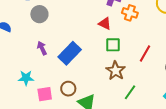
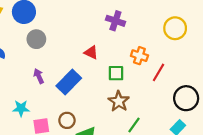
orange cross: (130, 13) -> (139, 56), moved
red triangle: (105, 24) -> (91, 53), moved
red line: (145, 54) -> (159, 72), moved

